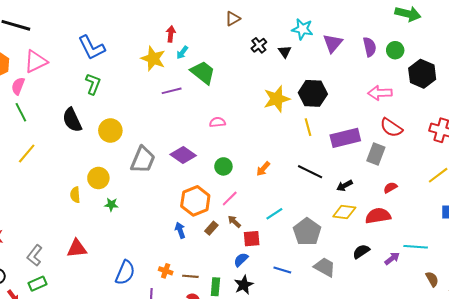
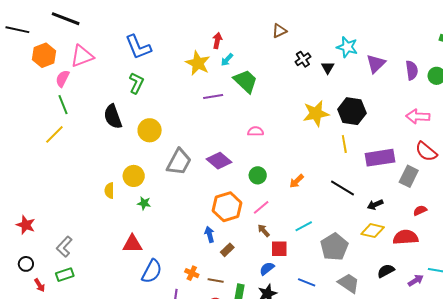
yellow line: (27, 153) -> (54, 134), moved
brown rectangle: (211, 228) -> (227, 250), moved
red triangle: (77, 248) -> (132, 244), moved

